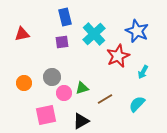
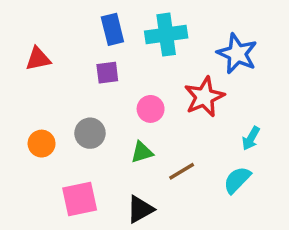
cyan cross: (94, 34) -> (166, 35), moved, turned 35
cyan arrow: (143, 72) -> (251, 138), moved
pink circle: (64, 93) -> (151, 109), moved

